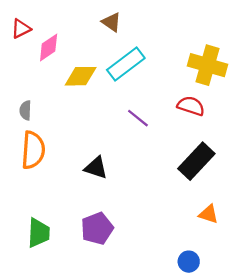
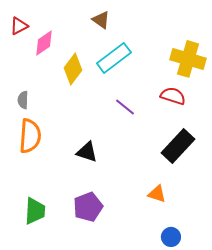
yellow diamond: (81, 76) -> (73, 69), turned -52
orange triangle: (209, 214) -> (157, 194), moved

